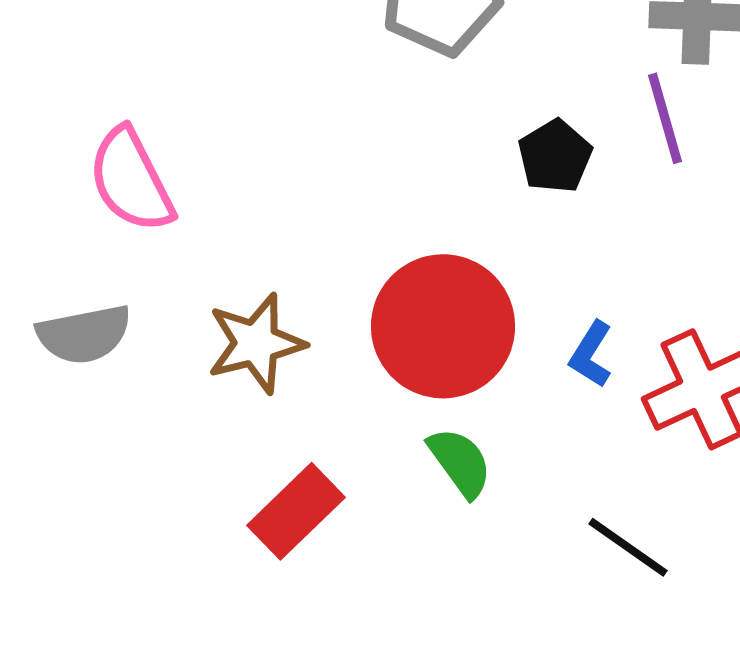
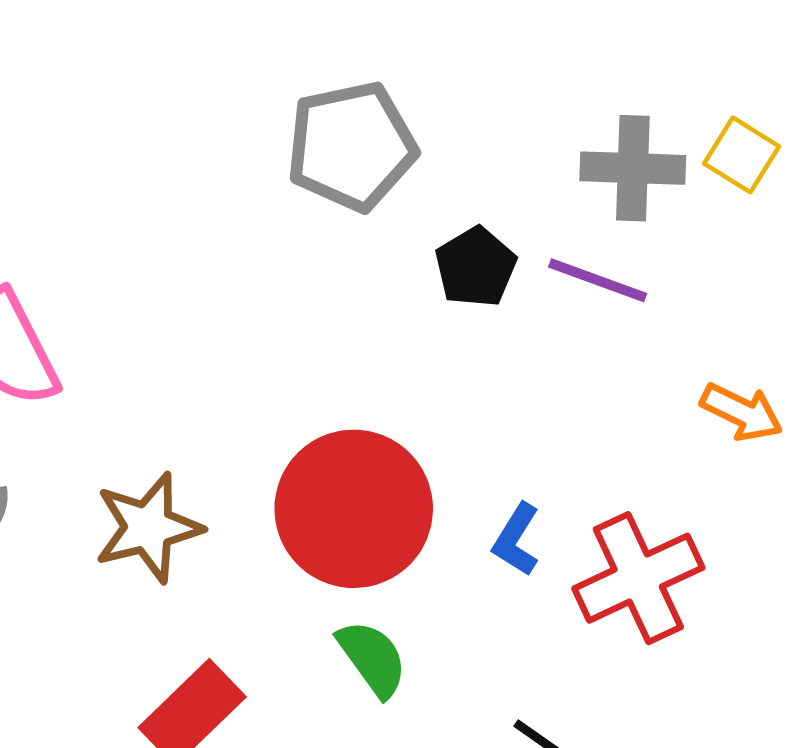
purple line: (665, 118) -> (598, 280), turned -54
black pentagon: (555, 156) -> (476, 267), moved

